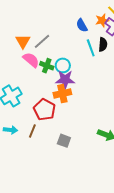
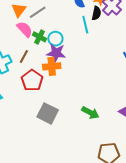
black semicircle: (103, 44) -> (96, 13), moved
brown line: (32, 131) -> (24, 57), moved
gray square: (64, 141) -> (48, 113), size x1.5

